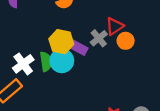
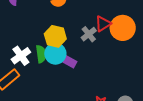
orange circle: (126, 41) -> (123, 28), moved, size x1.6
purple rectangle: (79, 48) -> (69, 61), moved

